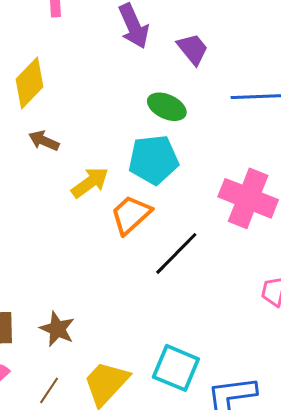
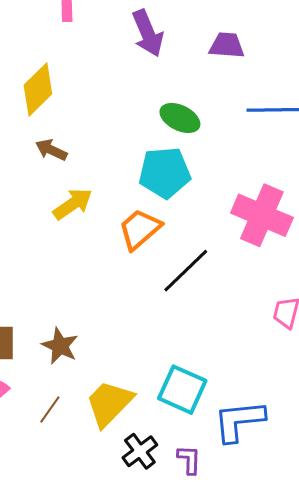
purple trapezoid: (193, 49) -> (227, 45), moved, turned -48
yellow arrow: (90, 182) -> (73, 204), moved

